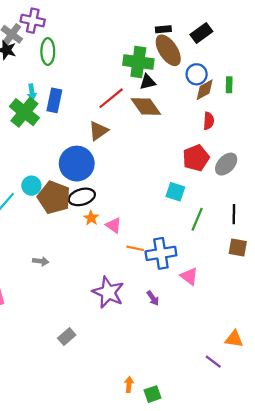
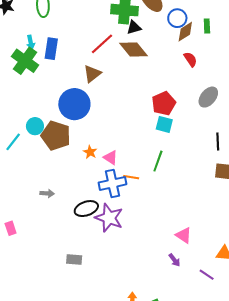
red semicircle: (209, 121) -> (190, 59), turned -35
red pentagon: (196, 158) -> (164, 103), moved
black ellipse: (82, 197) -> (86, 209), moved
green line: (197, 219) -> (158, 161), moved
blue cross: (161, 253) -> (113, 183), moved
pink triangle: (189, 276) -> (184, 235), moved
purple arrow: (153, 298) -> (174, 260), moved
gray rectangle: (67, 337) -> (74, 260), turned 49

